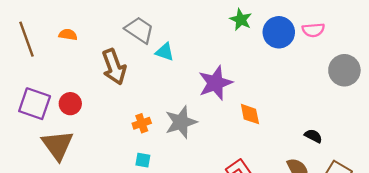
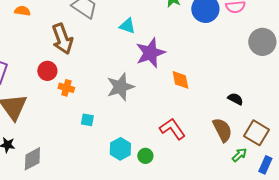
cyan triangle: (165, 52) -> (127, 26), moved
red circle: (70, 104) -> (47, 71), moved
orange cross: (142, 123) -> (66, 88), moved, turned 35

